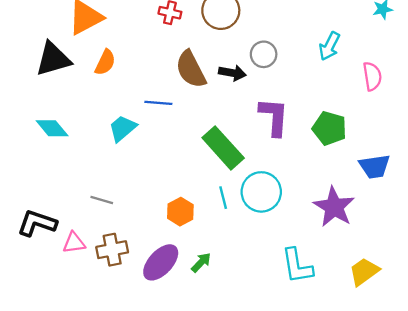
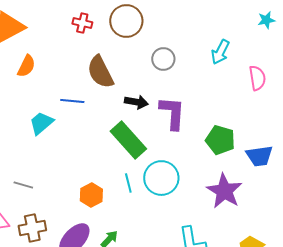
black arrow: (232, 73) -> (136, 102), moved
green pentagon: (329, 128) -> (220, 140), moved

